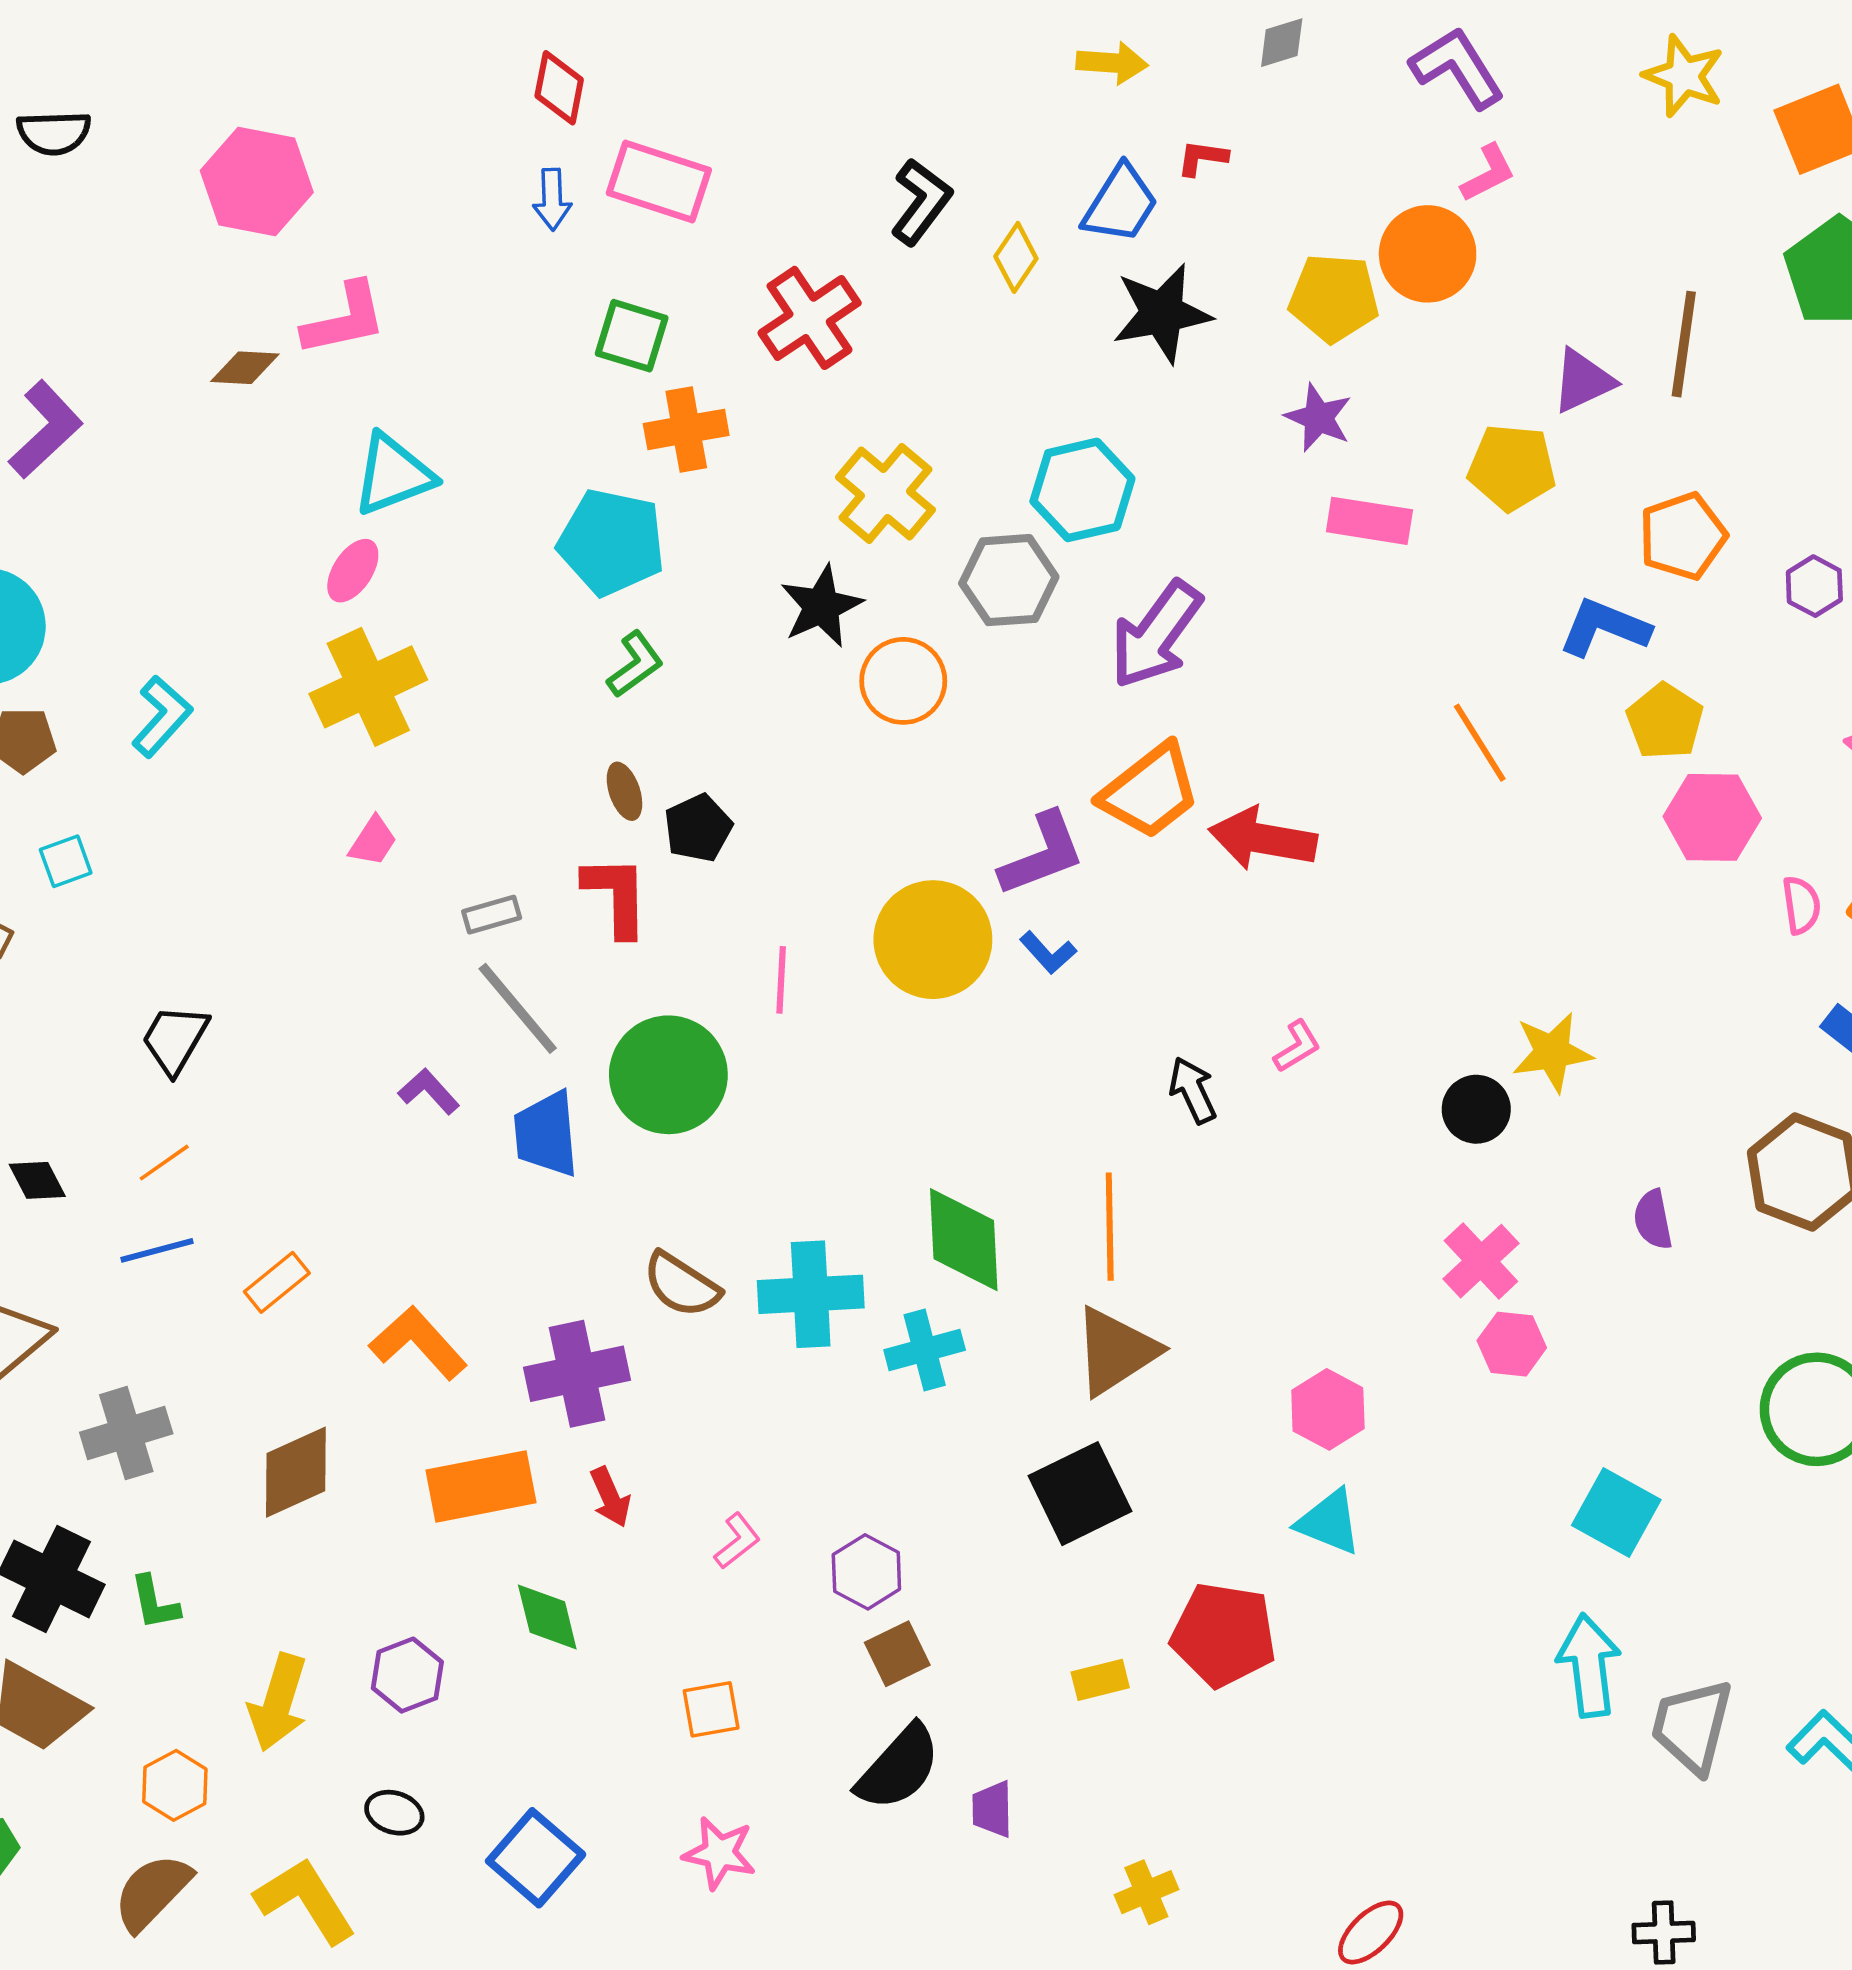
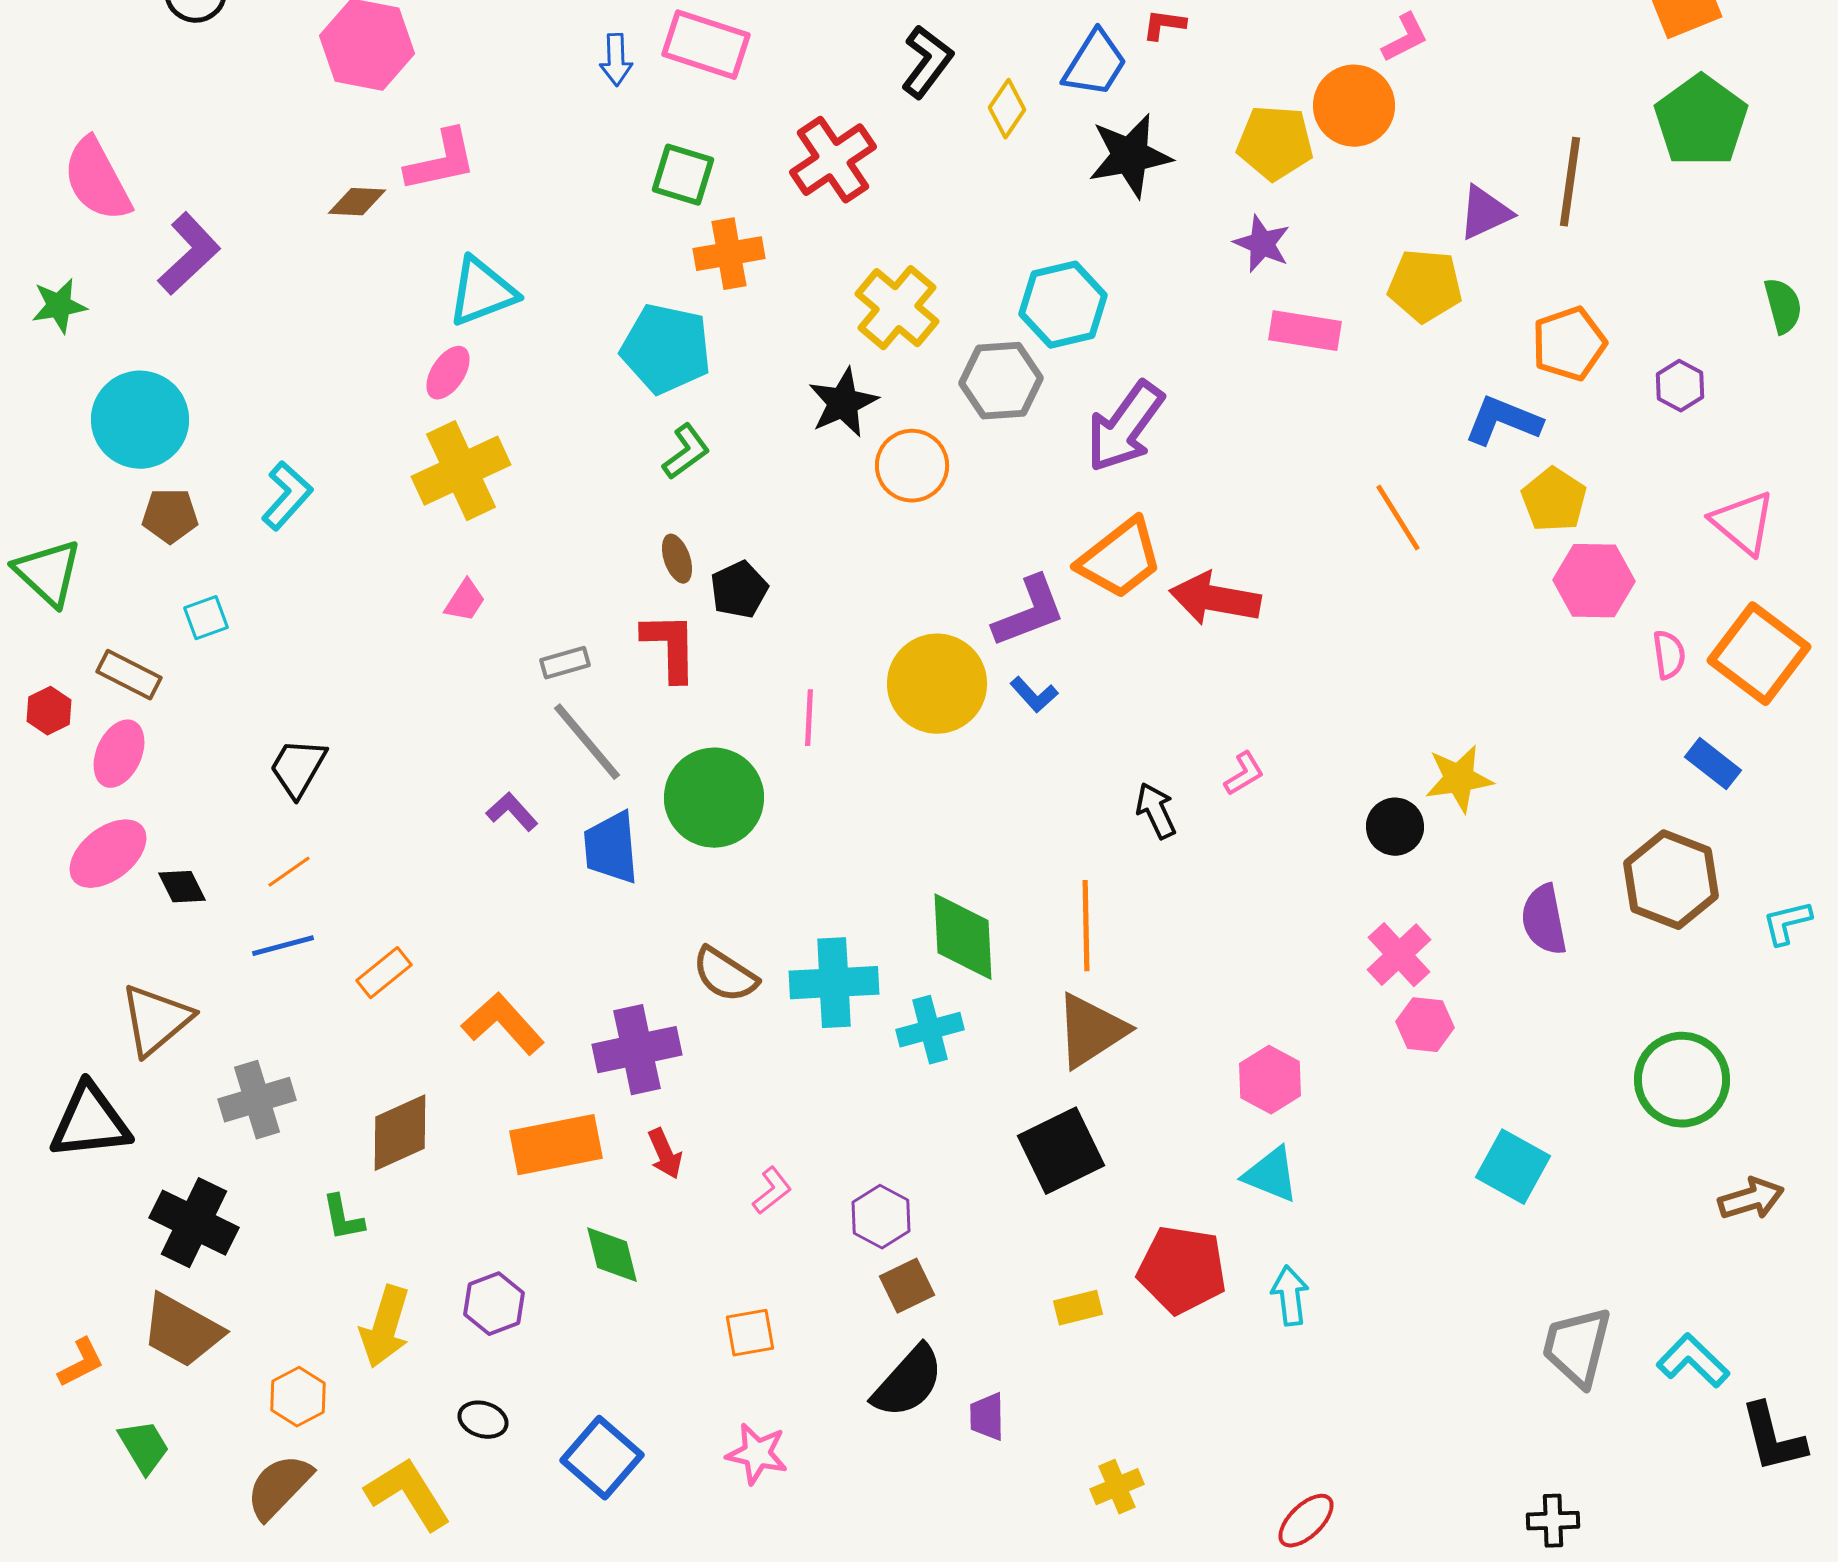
purple semicircle: (1653, 1220) -> (1544, 920), size x1.4
green L-shape: (155, 1603) -> (343, 1218), moved
cyan arrow: (1589, 1666) -> (1290, 1296), moved, size x0.7

